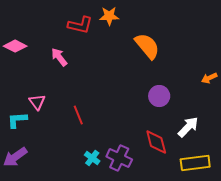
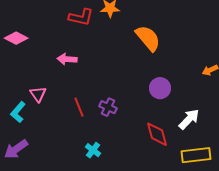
pink arrow: (59, 57) -> (67, 59), moved, turned -48
cyan L-shape: (17, 120) -> (18, 112), turned -45
purple cross: (119, 158) -> (108, 107), moved, size x0.7

